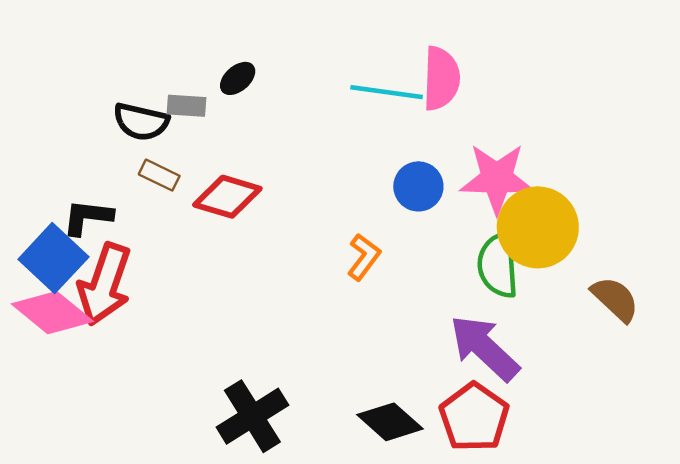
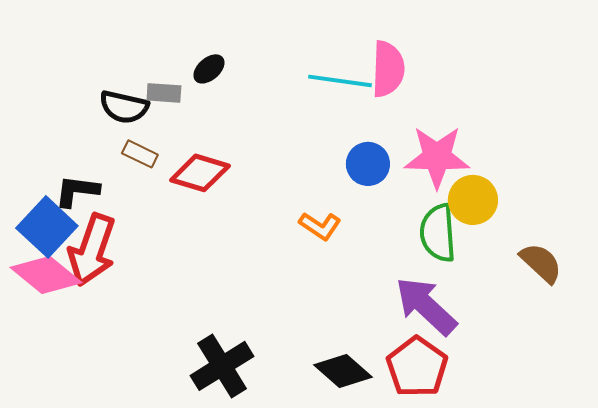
yellow circle: (538, 227) -> (473, 200), size x0.7
orange L-shape: (364, 257) -> (320, 226), turned 87

